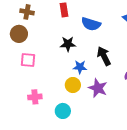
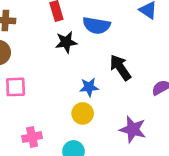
black star: (68, 44) -> (66, 42), moved
purple star: (98, 88) -> (133, 129), moved

